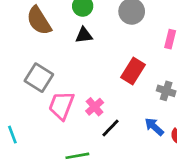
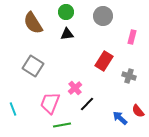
pink trapezoid: (61, 105) -> (50, 103), moved
blue arrow: (154, 127) -> (120, 118), moved

